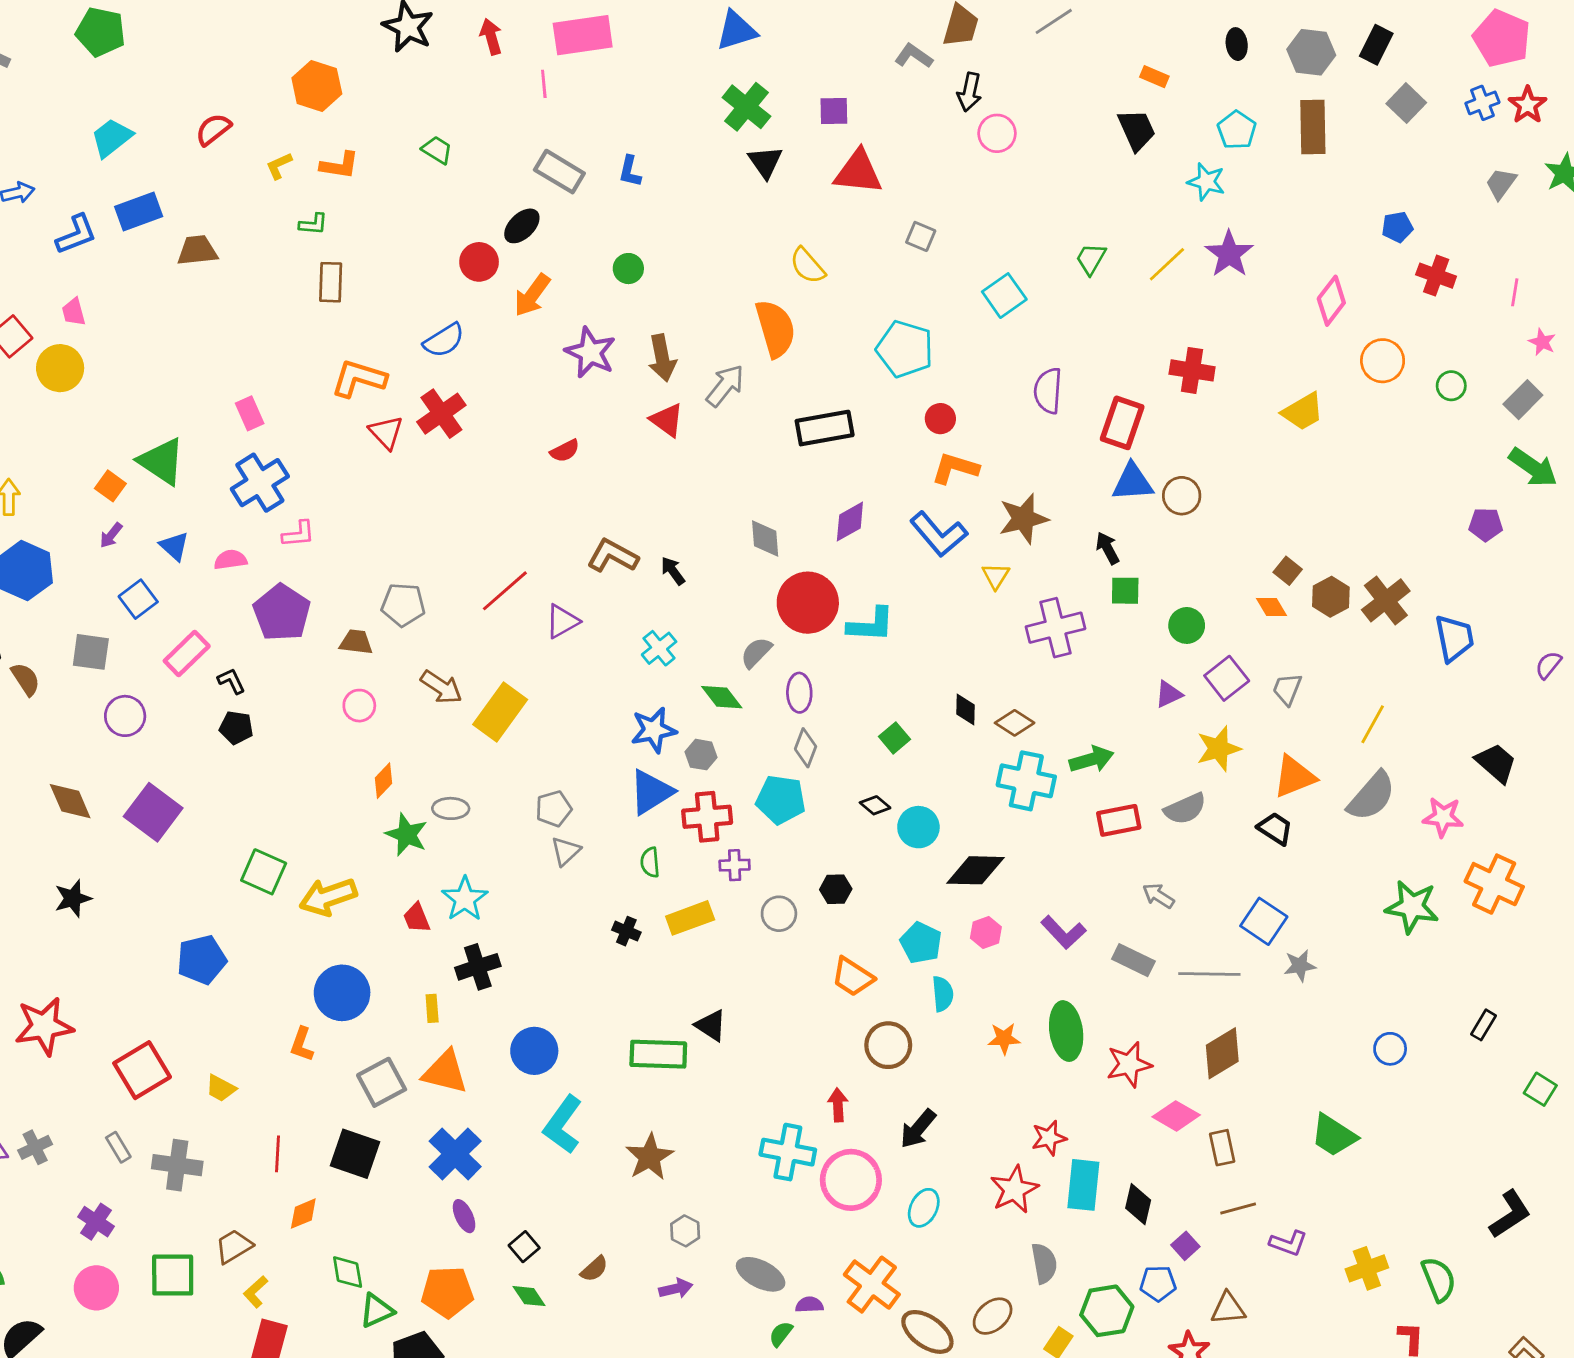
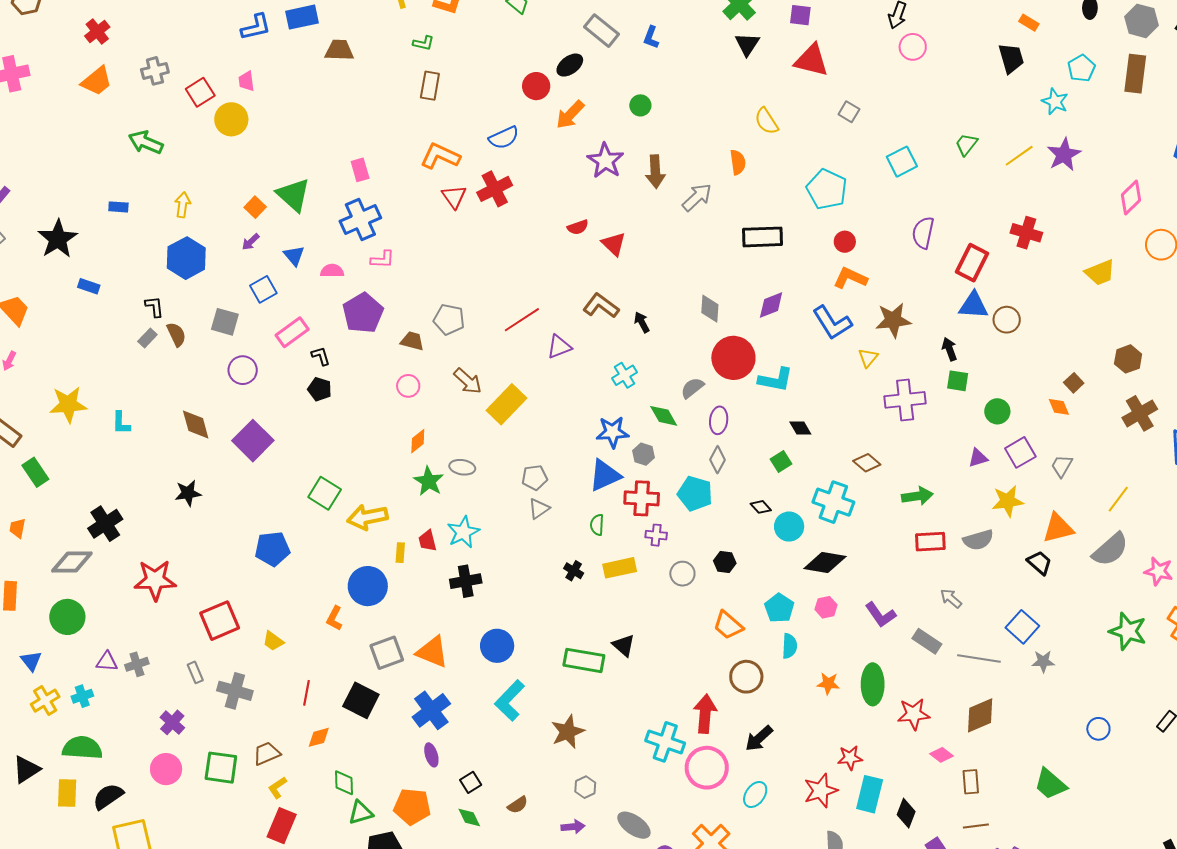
orange semicircle: (775, 329) -> (738, 162), size x0.6
red triangle: (667, 420) -> (614, 244), moved
brown hexagon: (1331, 597) -> (1128, 359), moved
black diamond: (965, 709) -> (800, 428), moved, turned -40
cyan cross: (1026, 781) -> (833, 502), moved
yellow rectangle: (432, 1008) -> (400, 553), moved
red arrow: (838, 1105) -> (705, 714), size x1.6
pink diamond: (1176, 1116) -> (942, 755), size x0.7

